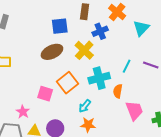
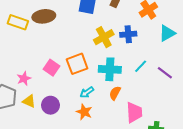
blue cross: (100, 31) -> (128, 34), moved
brown ellipse: (52, 52) -> (44, 16), moved
orange semicircle: (118, 91) -> (115, 93), moved

